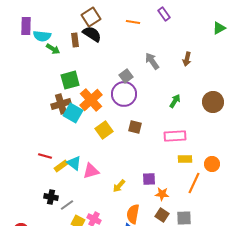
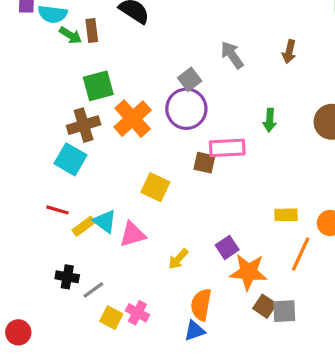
brown rectangle: (75, 40) -> (92, 30), moved
green arrow: (175, 101) -> (270, 120), turned 152
cyan square: (73, 113) -> (71, 159), moved
yellow square: (104, 130) -> (155, 187), moved, turned -30
pink rectangle: (175, 136) -> (227, 148), moved
purple square: (149, 179) -> (227, 247), turned -32
orange star: (162, 194) -> (248, 272), size x1.6
brown square: (162, 215) -> (265, 306), moved

